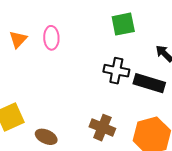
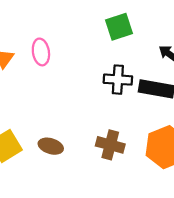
brown ellipse: (46, 137) -> (51, 146), moved

